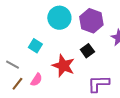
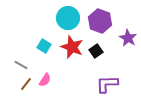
red star: (63, 66) -> (72, 47), moved

